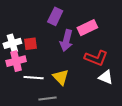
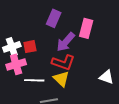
pink rectangle: (87, 28) -> (86, 28), turned -48
purple arrow: (66, 41) -> (66, 42), turned 30
red L-shape: (96, 58) -> (63, 62), moved

